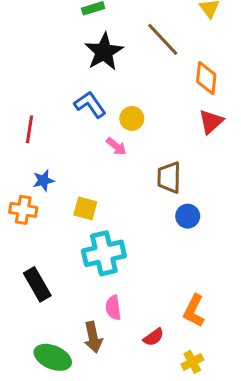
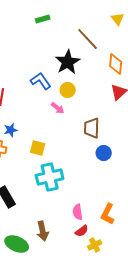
black star: (104, 52) -> (68, 62), moved
pink semicircle: (113, 308) -> (78, 212), moved
yellow cross: (192, 362) -> (95, 245), moved

